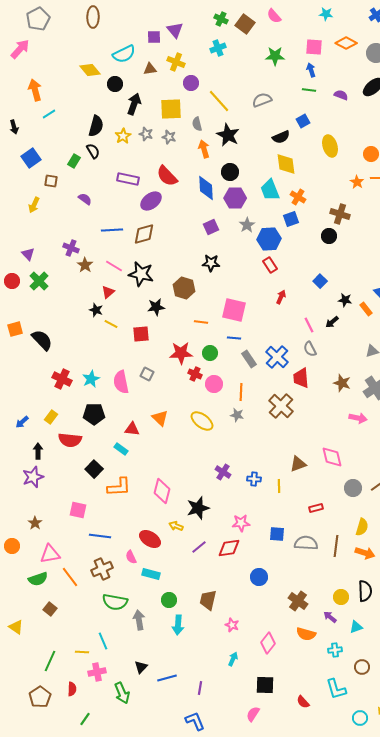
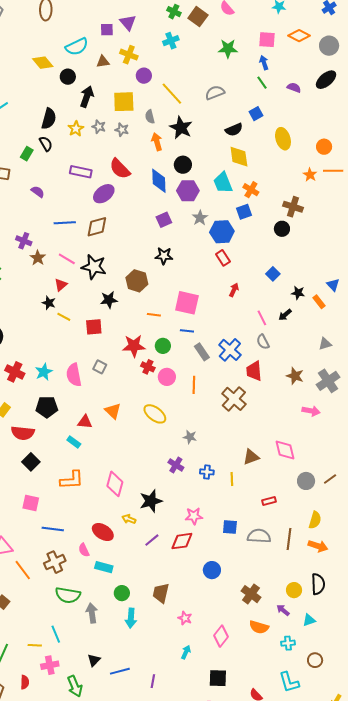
green line: (309, 90) -> (262, 83), turned 48
gray star: (237, 415) -> (190, 437), moved
black square: (94, 469) -> (31, 462), moved

